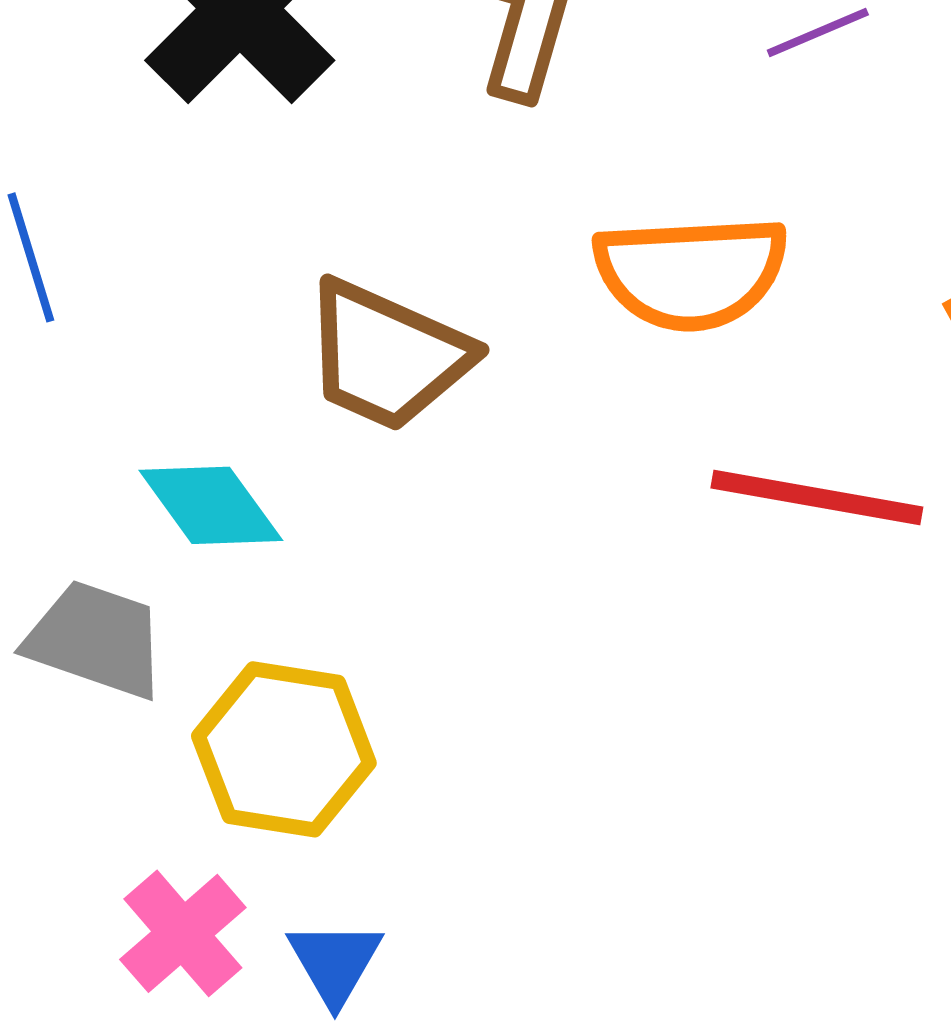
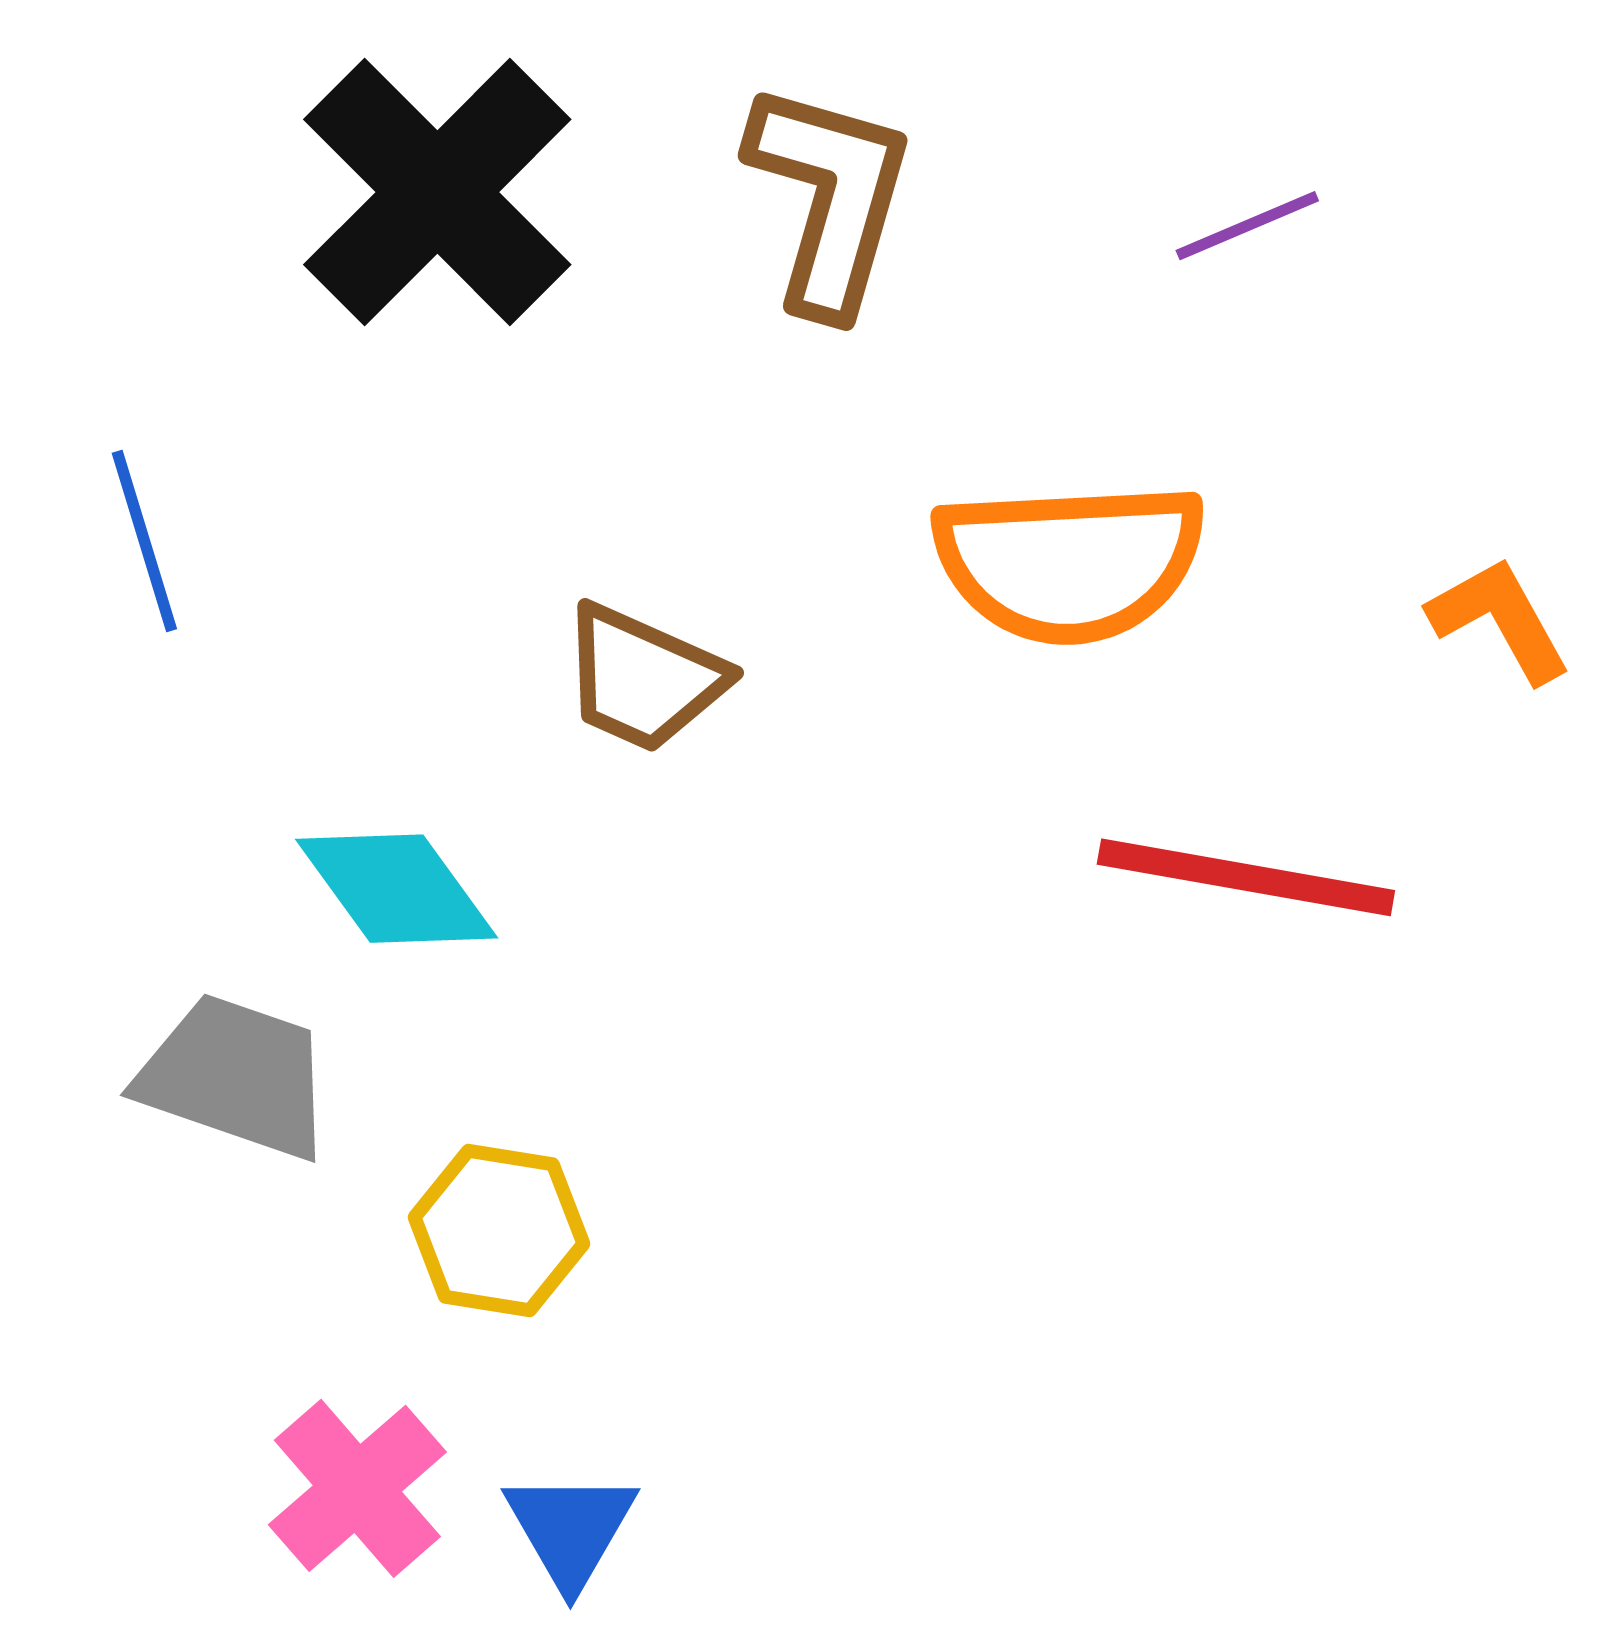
brown trapezoid: (387, 355) -> (643, 678), size x0.7
yellow hexagon: (284, 749) -> (499, 1231), size x0.7

